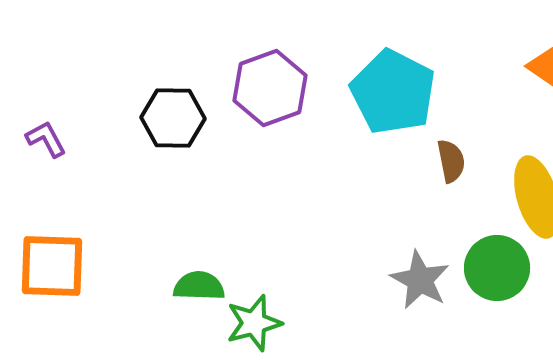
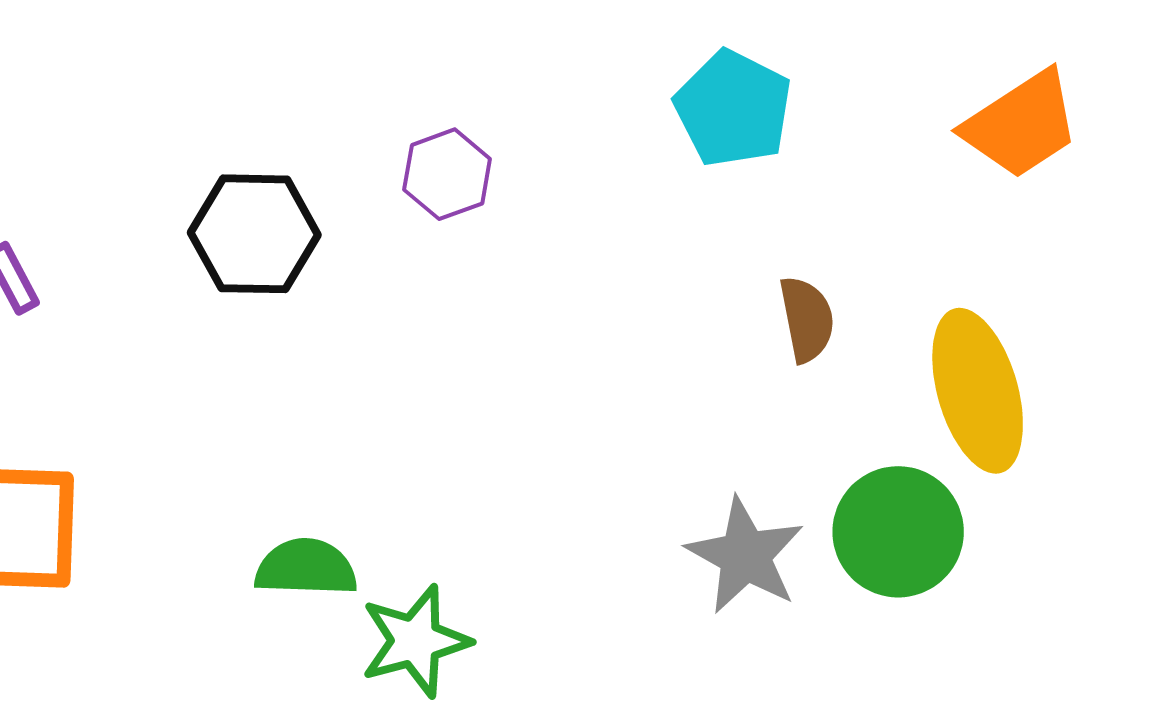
purple hexagon: (270, 88) -> (447, 174), size x0.6
cyan pentagon: (393, 92) -> (733, 109), moved, size x0.7

